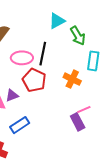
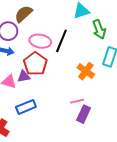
red pentagon: (34, 80) -> (35, 64), moved
pink line: (84, 109) -> (77, 101), moved
purple rectangle: (78, 122) -> (84, 114), turned 42

